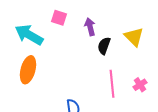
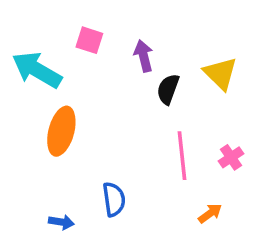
orange ellipse: (28, 70) -> (61, 131), moved

